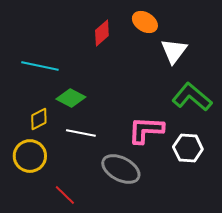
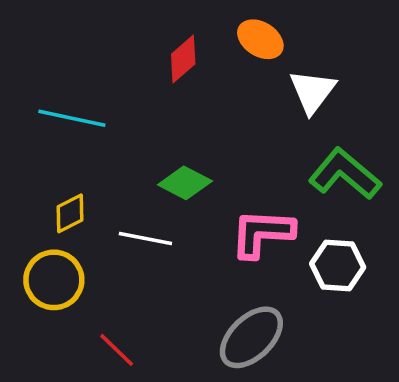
green diamond: (71, 98) -> (185, 183), moved
gray ellipse: (121, 169) -> (251, 337), moved, turned -72

